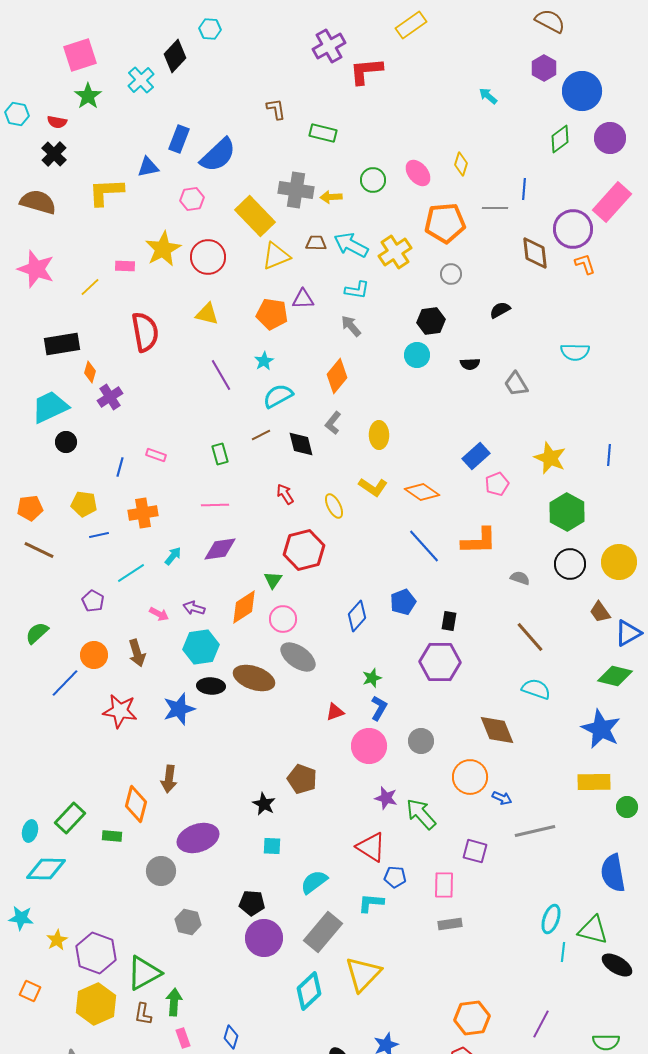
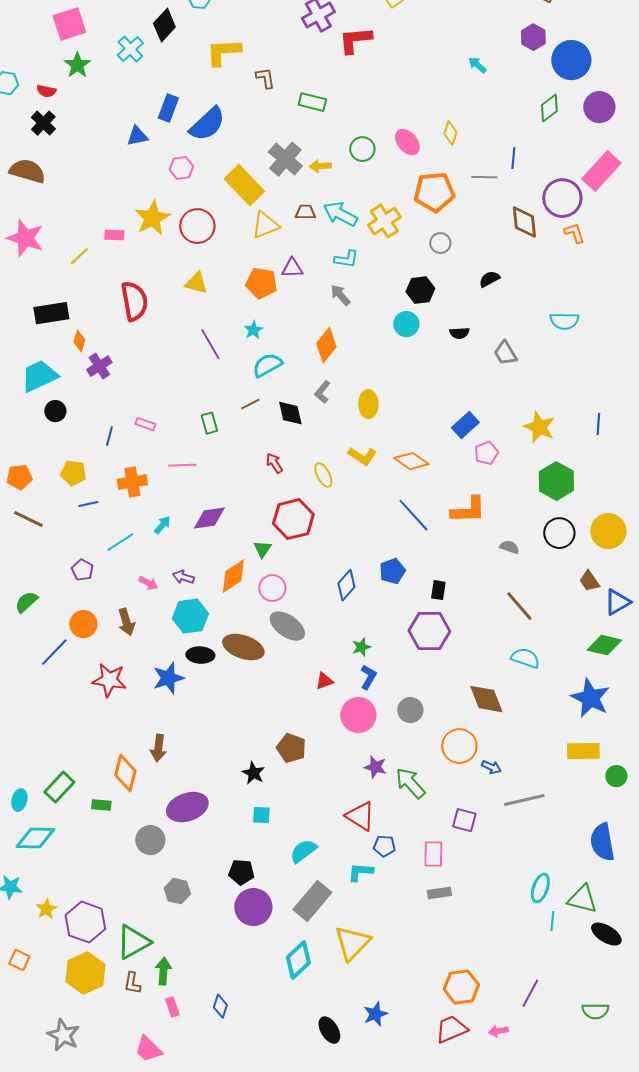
gray cross: (296, 190) -> (285, 159), turned 32
yellow L-shape: (106, 192) -> (223, 52), moved
pink line: (215, 505) -> (182, 465), moved

